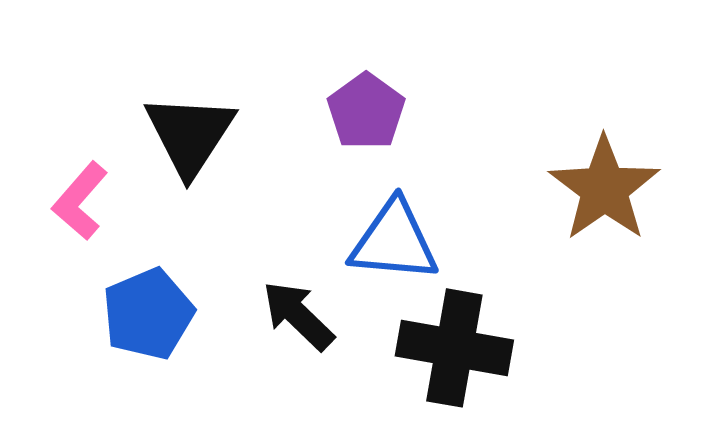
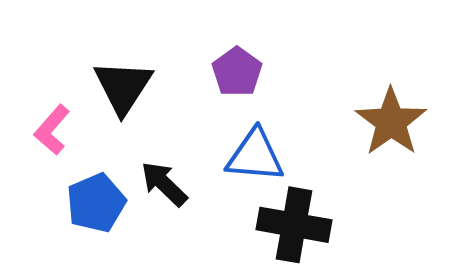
black arrow: (298, 316) -> (164, 184), moved

